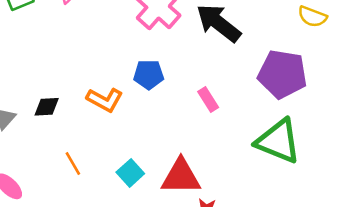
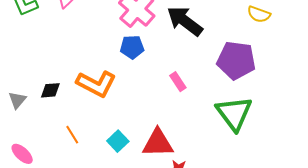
blue pentagon: (149, 74) -> (132, 47), moved
orange L-shape: (105, 100) -> (96, 84), size x1.4
green triangle: (278, 141) -> (234, 113), turned 33

